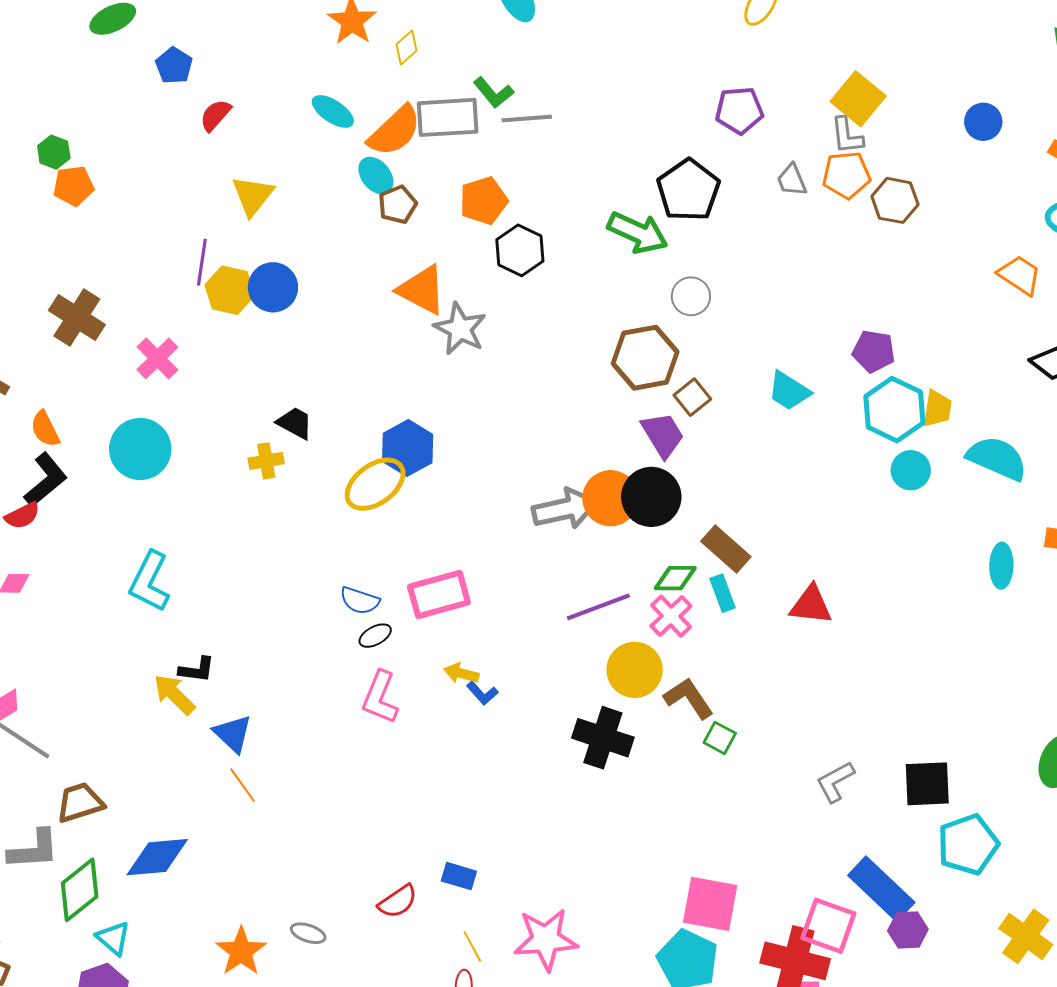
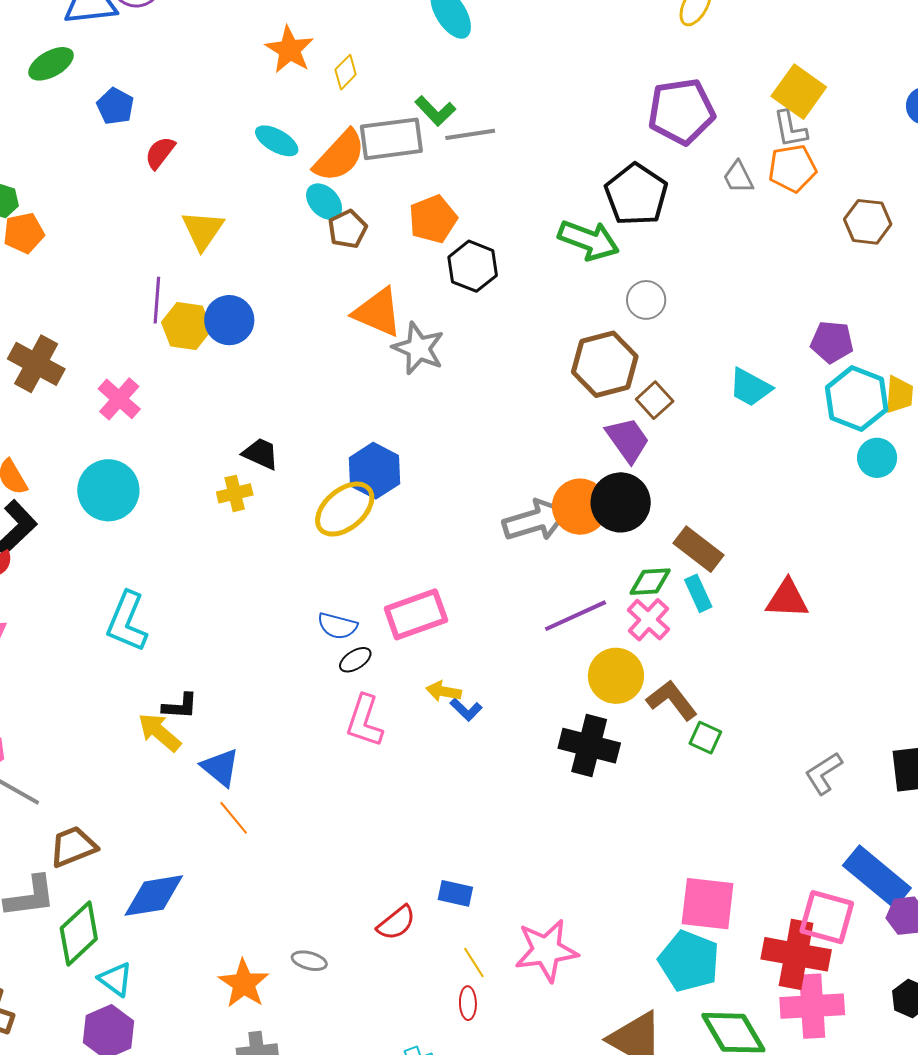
purple pentagon: (739, 110) -> (681, 111), size x1.4
brown hexagon: (895, 200) -> (868, 222), moved

